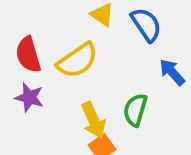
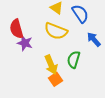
yellow semicircle: (77, 60) -> (56, 31), moved, turned 55
purple star: (29, 98) -> (25, 43), moved

